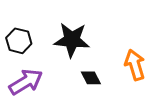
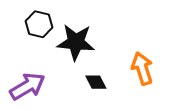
black hexagon: (19, 41) -> (39, 24), moved

